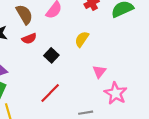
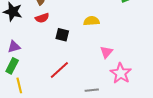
yellow semicircle: (82, 39) -> (91, 21), turned 49
black square: (51, 55) -> (62, 35), turned -32

